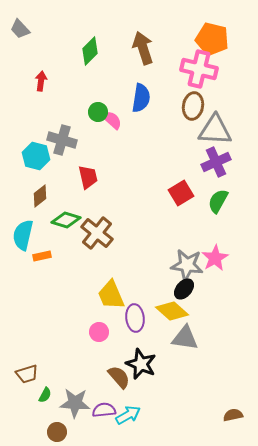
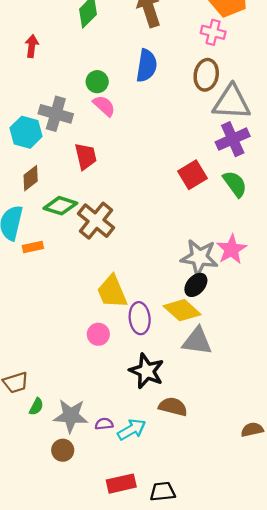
pink cross: (199, 69) -> (213, 32), size x0.6
pink semicircle: (112, 120) -> (104, 106), moved
green semicircle: (218, 201) -> (235, 184), turned 115
brown semicircle: (119, 377) -> (173, 407), moved, turned -35
purple semicircle: (104, 410) -> (104, 424), size x0.7
brown circle: (57, 432) -> (63, 450), moved

